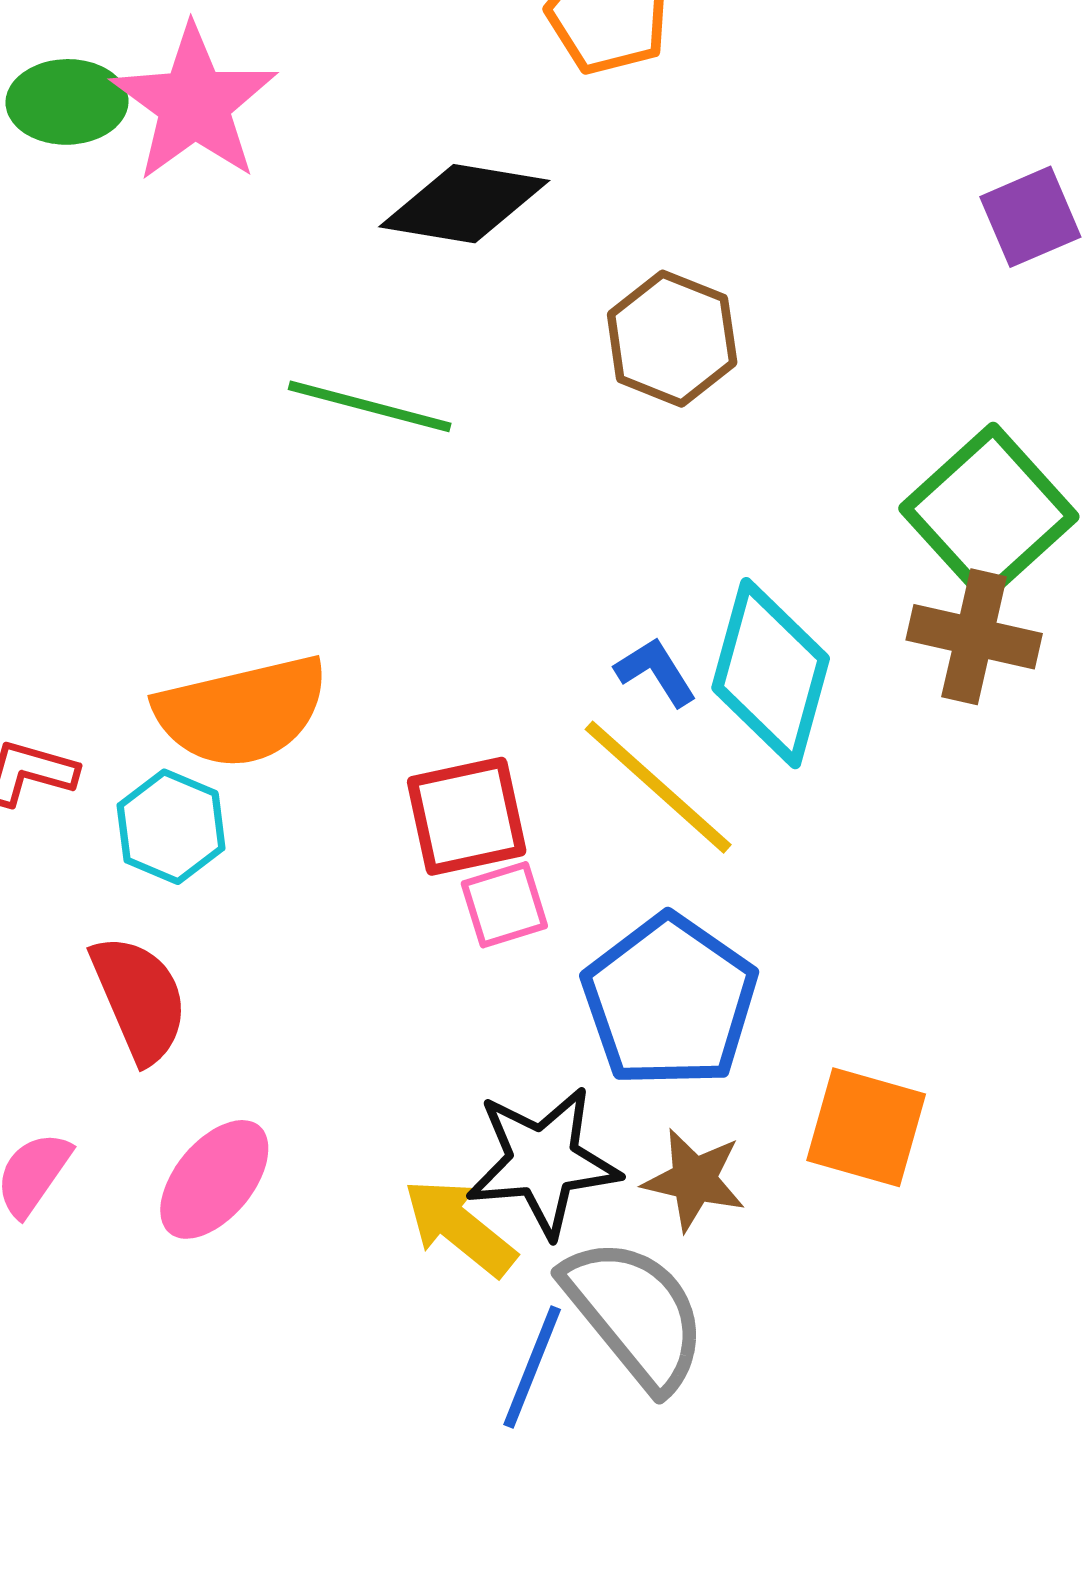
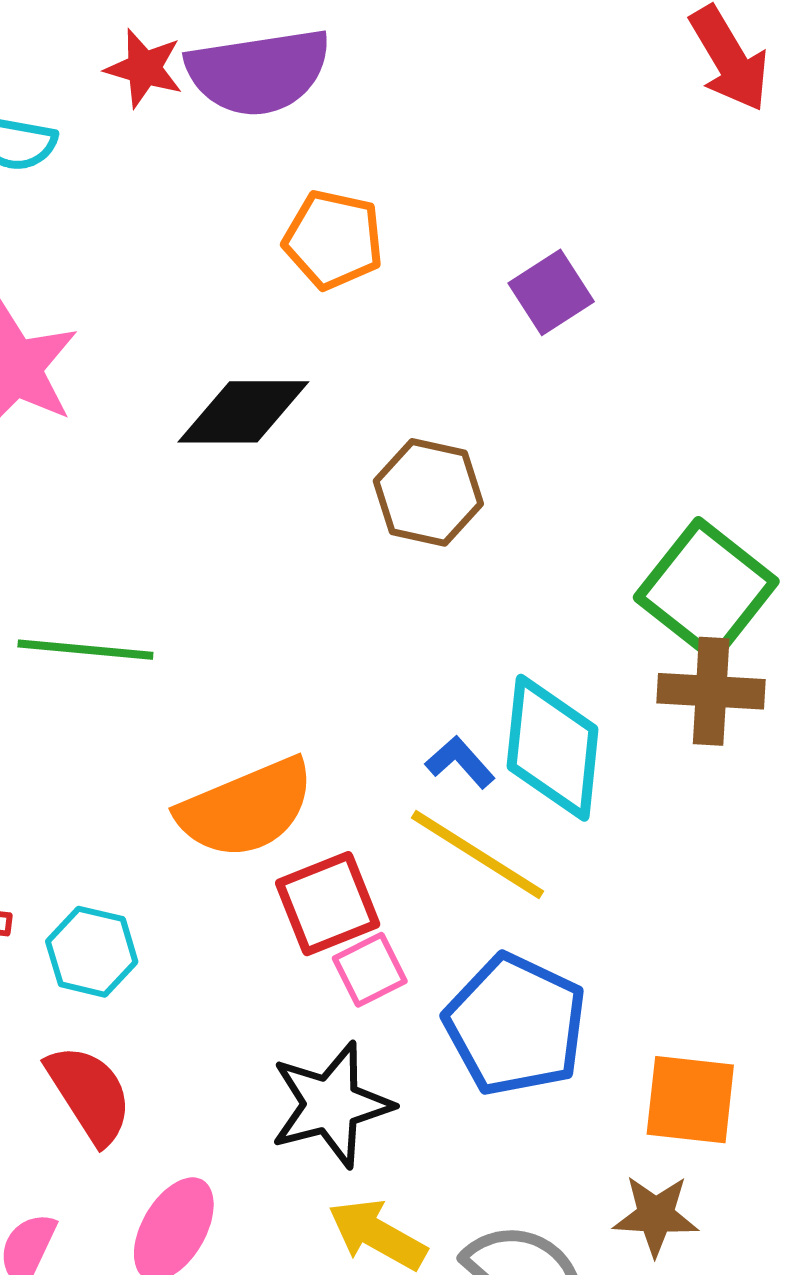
purple square: (1030, 217) -> (551, 292), moved
green line: (370, 406) -> (85, 650), moved
orange semicircle: (242, 711) -> (246, 808), moved
black star: (543, 1162) -> (331, 1105), moved
brown star: (694, 1180) -> (656, 1215), moved

